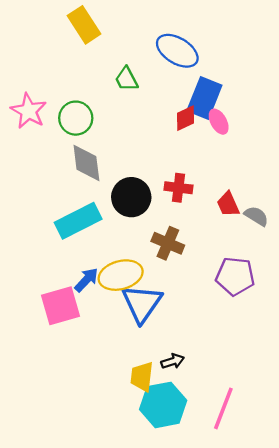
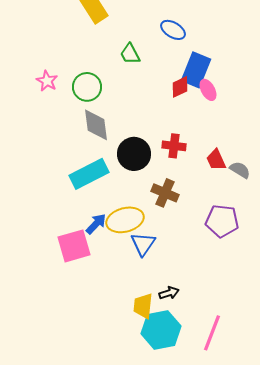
blue ellipse: (177, 51) -> (173, 30), size x0.7
pink star: (29, 111) -> (47, 81), size x0.7
blue triangle: (142, 303) -> (143, 244), size x0.7

